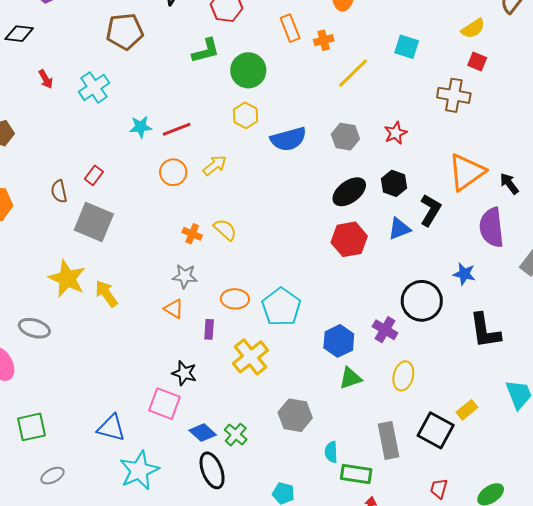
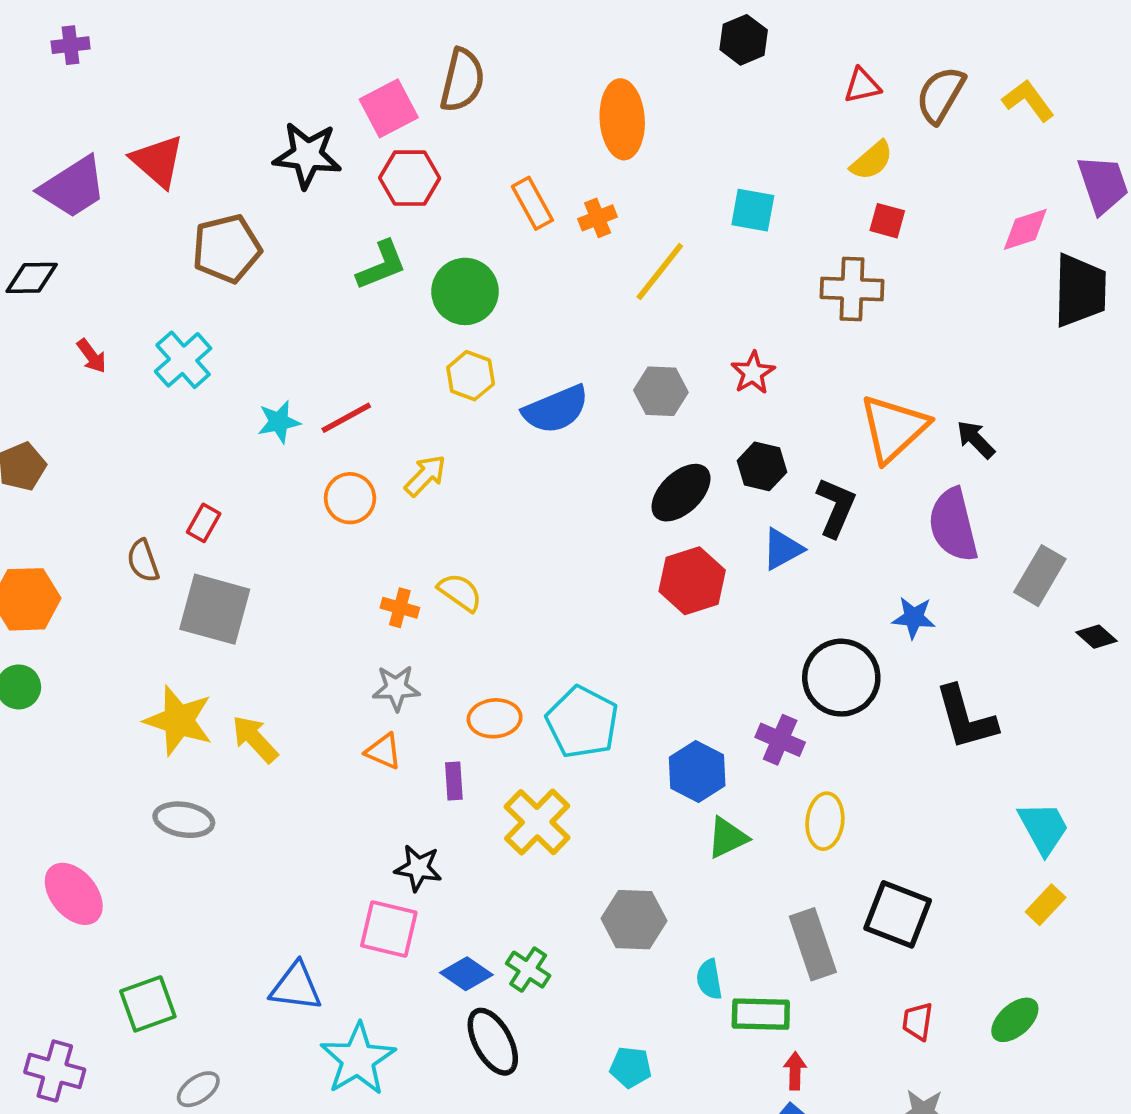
gray ellipse: (34, 328) -> (184, 820), moved
yellow rectangle: (467, 410) -> (1046, 905), moved

